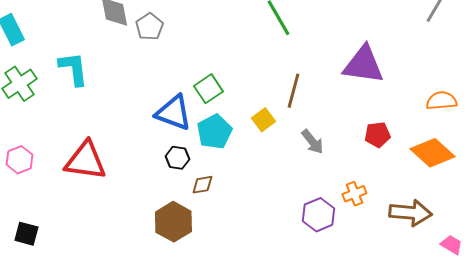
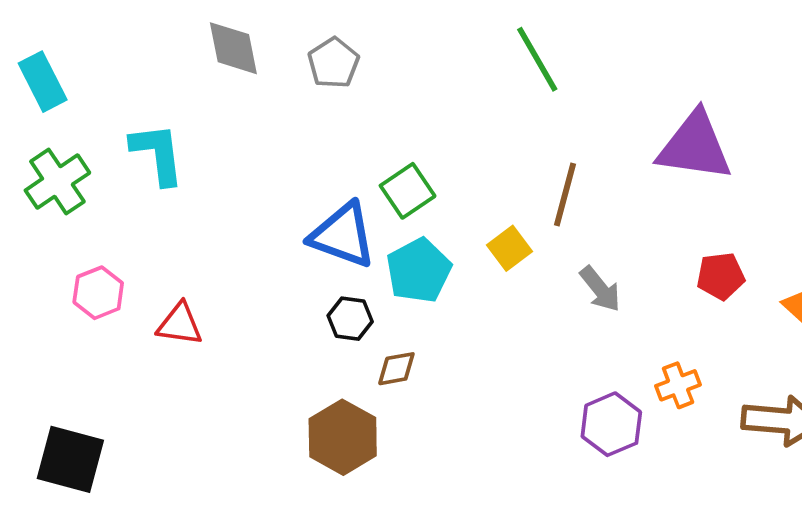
gray pentagon: (149, 27) -> (333, 63), moved
pink hexagon: (19, 160) -> (98, 293), moved
red triangle: (85, 161) -> (180, 324), size x0.6
black square: (26, 234) -> (70, 459), size x1.5

